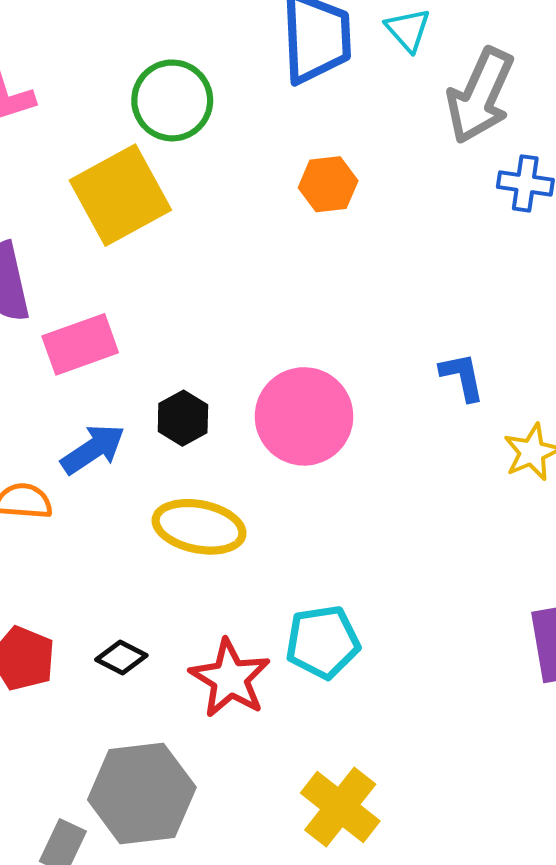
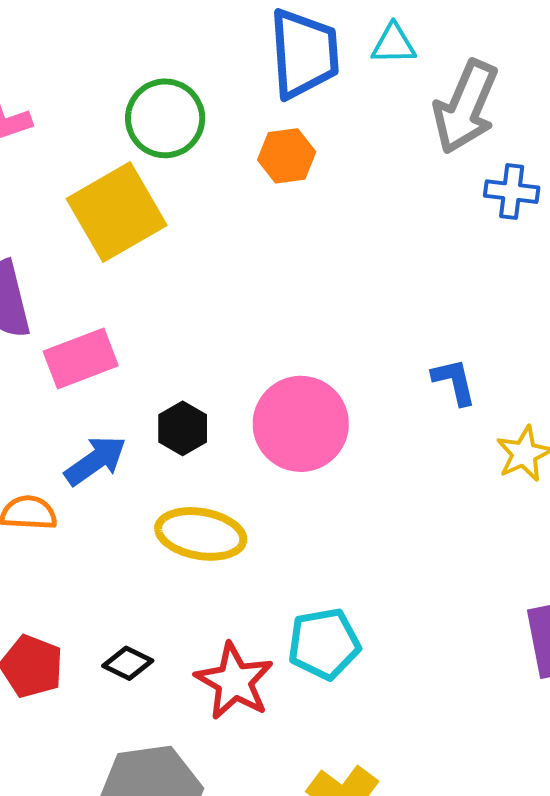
cyan triangle: (408, 30) -> (394, 44), turned -48
orange hexagon: (328, 184) -> (287, 156), moved

